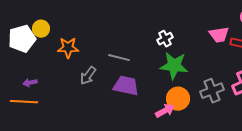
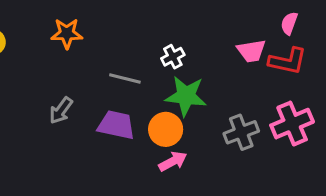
orange star: (68, 48) -> (67, 33), moved
gray line: (119, 58) -> (125, 78), moved
orange circle: (178, 99) -> (166, 129), moved

